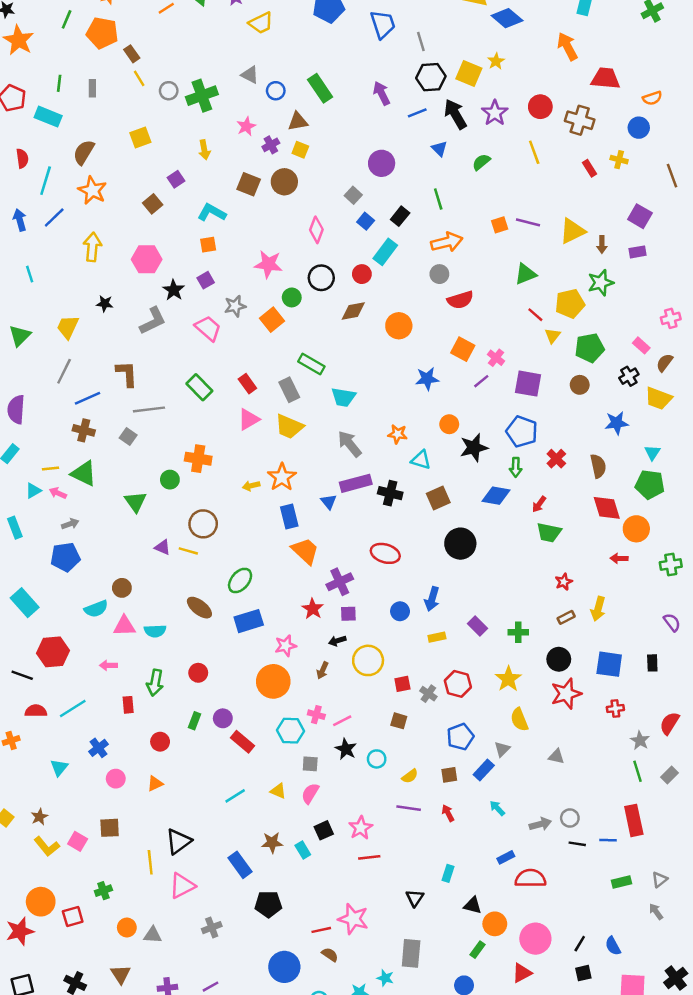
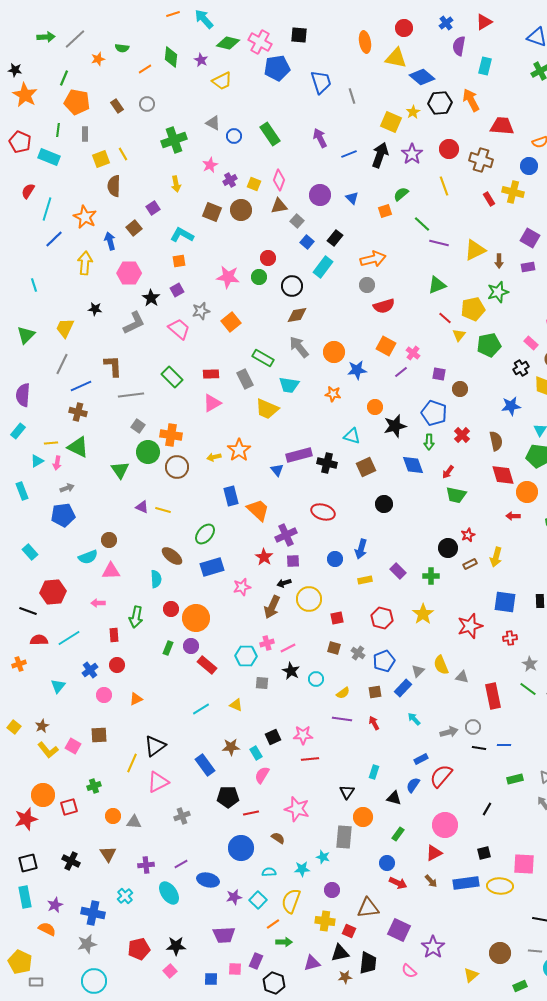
orange pentagon: (102, 33) -> (77, 102), moved
black hexagon: (431, 77) -> (440, 103), moved
yellow line: (139, 78) -> (123, 154), moved
gray circle: (169, 91) -> (147, 104), moved
black arrow: (455, 114) -> (380, 155), turned 50
brown triangle: (298, 121) -> (279, 206), moved
yellow square: (140, 137) -> (101, 159), moved
blue triangle: (439, 149) -> (352, 198), moved
brown semicircle: (84, 152) -> (114, 186), moved, turned -30
red semicircle: (22, 158) -> (28, 191), turned -140
yellow cross: (619, 160) -> (513, 192), size x1.5
green line: (438, 199) -> (422, 224), moved, turned -30
blue arrow: (20, 220) -> (110, 241), moved
orange square: (500, 225) -> (385, 211), moved
pink diamond: (316, 230) -> (279, 180), moved
red circle: (362, 274) -> (268, 258), moved
black circle: (321, 278) -> (292, 286), moved
green circle: (292, 297) -> (259, 277), moved
orange circle: (399, 326) -> (334, 352), moved
red rectangle: (247, 384) -> (211, 374), turned -56
purple square: (528, 384) -> (439, 374), size x0.6
brown circle: (580, 385) -> (460, 389), moved
yellow trapezoid: (289, 427) -> (267, 409), moved
orange star: (398, 434) -> (333, 394), moved
gray square: (128, 437) -> (138, 426), moved
gray arrow: (350, 444) -> (299, 347), moved
green circle: (170, 480) -> (148, 452), size x1.5
pink arrow: (58, 493) -> (57, 463), turned -104
blue diamond: (496, 496) -> (413, 465), turned 60
blue rectangle: (289, 517) -> (231, 496), moved
brown circle: (203, 524) -> (177, 467), moved
black circle: (460, 544) -> (384, 504), size x0.7
cyan rectangle: (25, 603) -> (30, 552), size x0.7
cyan semicircle: (155, 631) -> (156, 579), moved, turned -90
black circle: (559, 659) -> (448, 548), moved
brown arrow: (322, 670) -> (272, 607), size x1.6
orange circle: (273, 681) -> (196, 618), moved
gray cross: (428, 694) -> (358, 653), moved
pink cross: (316, 715) -> (267, 643), turned -32
yellow semicircle: (519, 720) -> (441, 665), moved
red circle: (160, 742) -> (117, 665), moved
green line: (638, 771) -> (528, 689), turned -36
pink semicircle: (310, 793) -> (262, 775), moved
red rectangle: (634, 820) -> (493, 696), moved
pink star: (361, 828) -> (303, 735), turned 30
yellow line: (150, 862) -> (132, 763), turned 30
red semicircle: (530, 878) -> (441, 776), turned -50
orange circle: (495, 924) -> (363, 817), moved
red line: (321, 930) -> (251, 813), moved
black line: (580, 944) -> (487, 809), moved
blue semicircle: (613, 946) -> (413, 785), moved, turned 63

